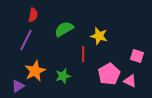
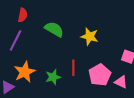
green semicircle: (64, 29) -> (54, 29), turned 60
red line: (83, 54) -> (73, 68), moved

